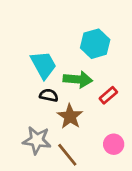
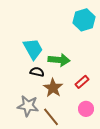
cyan hexagon: (95, 44) -> (84, 20), moved
red rectangle: (108, 95) -> (82, 82), moved

